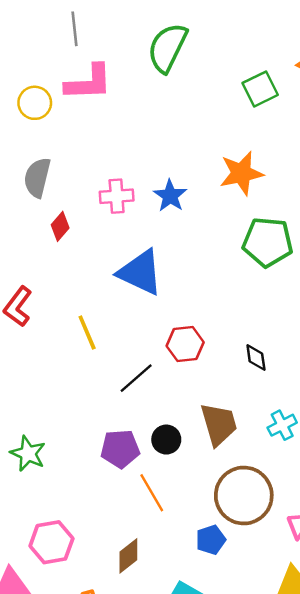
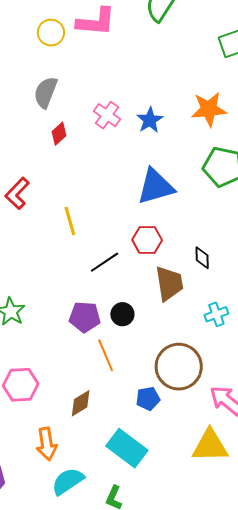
pink cross: (117, 196) -> (107, 115), turned 32
blue triangle: (140, 272) -> (156, 187), moved, turned -48
brown trapezoid: (219, 424) -> (169, 283), moved

